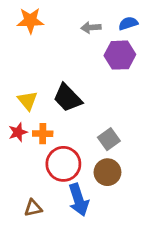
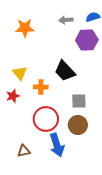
orange star: (30, 21) -> (25, 28), moved
black trapezoid: (68, 98) -> (65, 71), moved
orange cross: (43, 134) -> (41, 87), moved
gray square: (109, 139) -> (79, 101), turned 35

